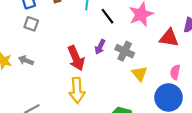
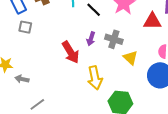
gray arrow: (26, 60) -> (22, 79), moved
yellow arrow: (77, 90) -> (95, 78), moved

